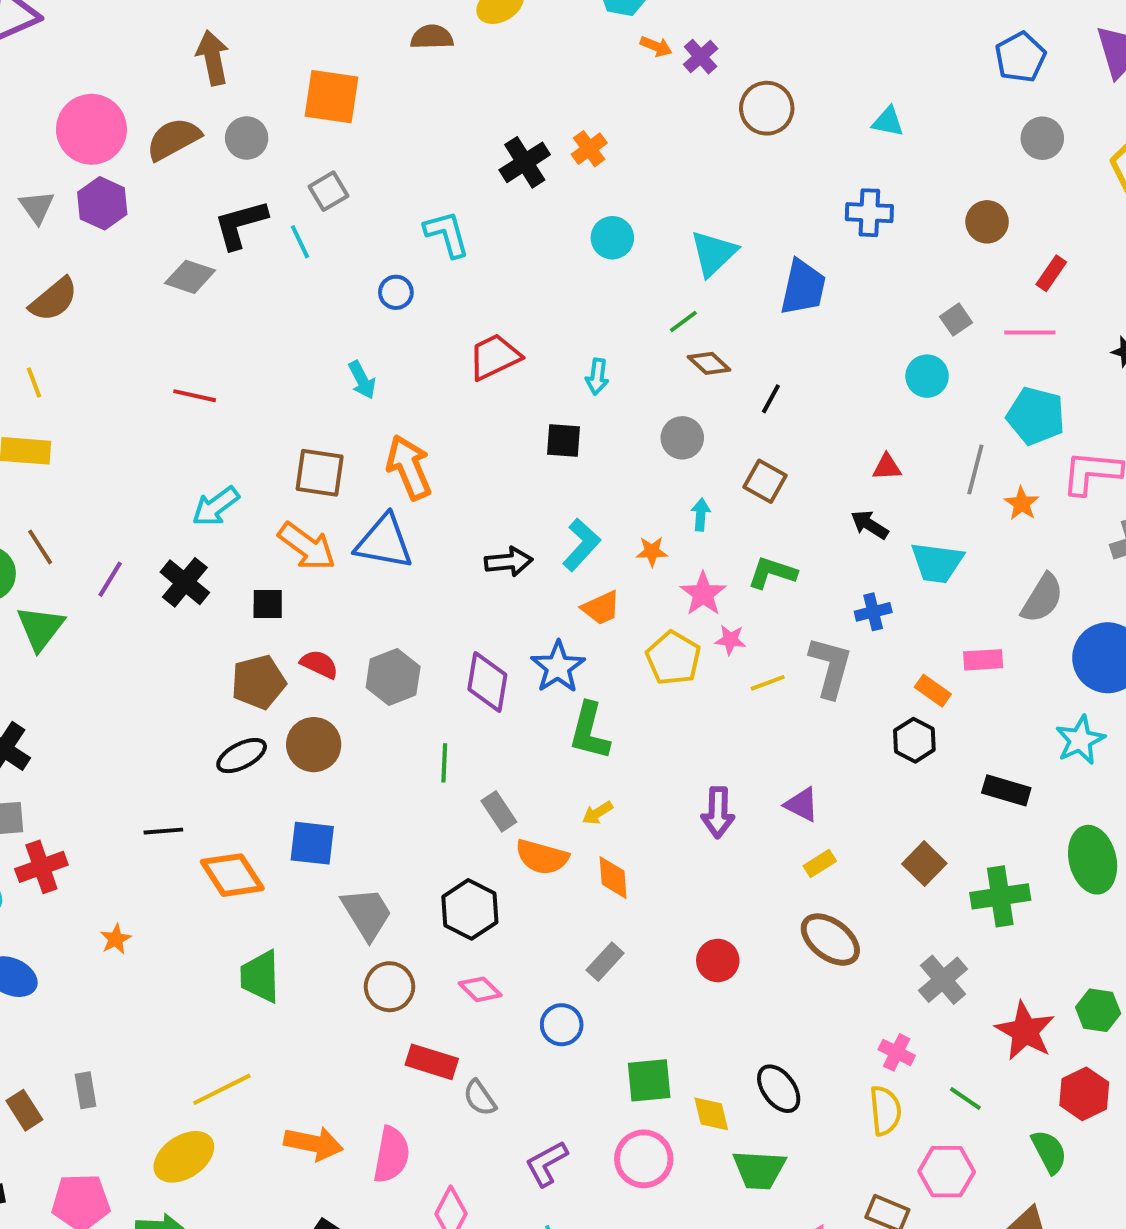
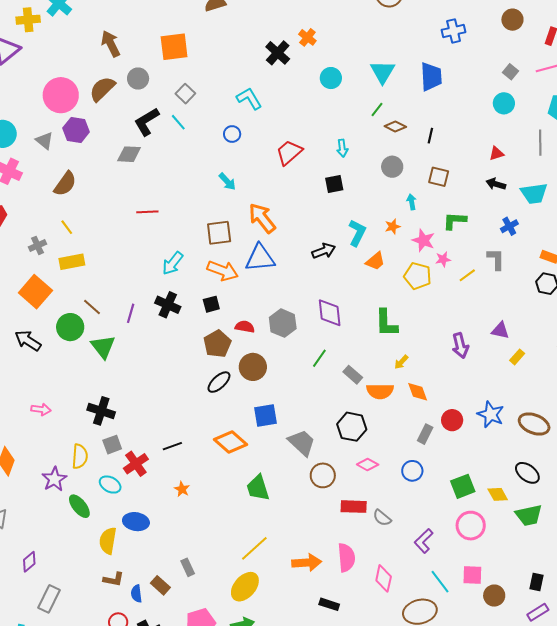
blue star: (558, 667) -> (491, 414), moved
gray L-shape: (830, 667) -> (496, 259), size x0.7
green line: (444, 763) -> (319, 358), turned 48
black line: (163, 831) -> (172, 446), moved
brown ellipse: (830, 940) -> (534, 424), moved
red circle: (718, 960) -> (452, 420), moved

